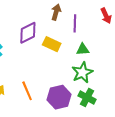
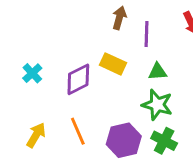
purple diamond: (28, 33) -> (78, 79), moved
green star: (82, 72) -> (157, 105), turned -30

